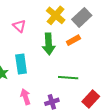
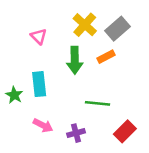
pink arrow: (25, 97) -> (43, 125), turned 133

